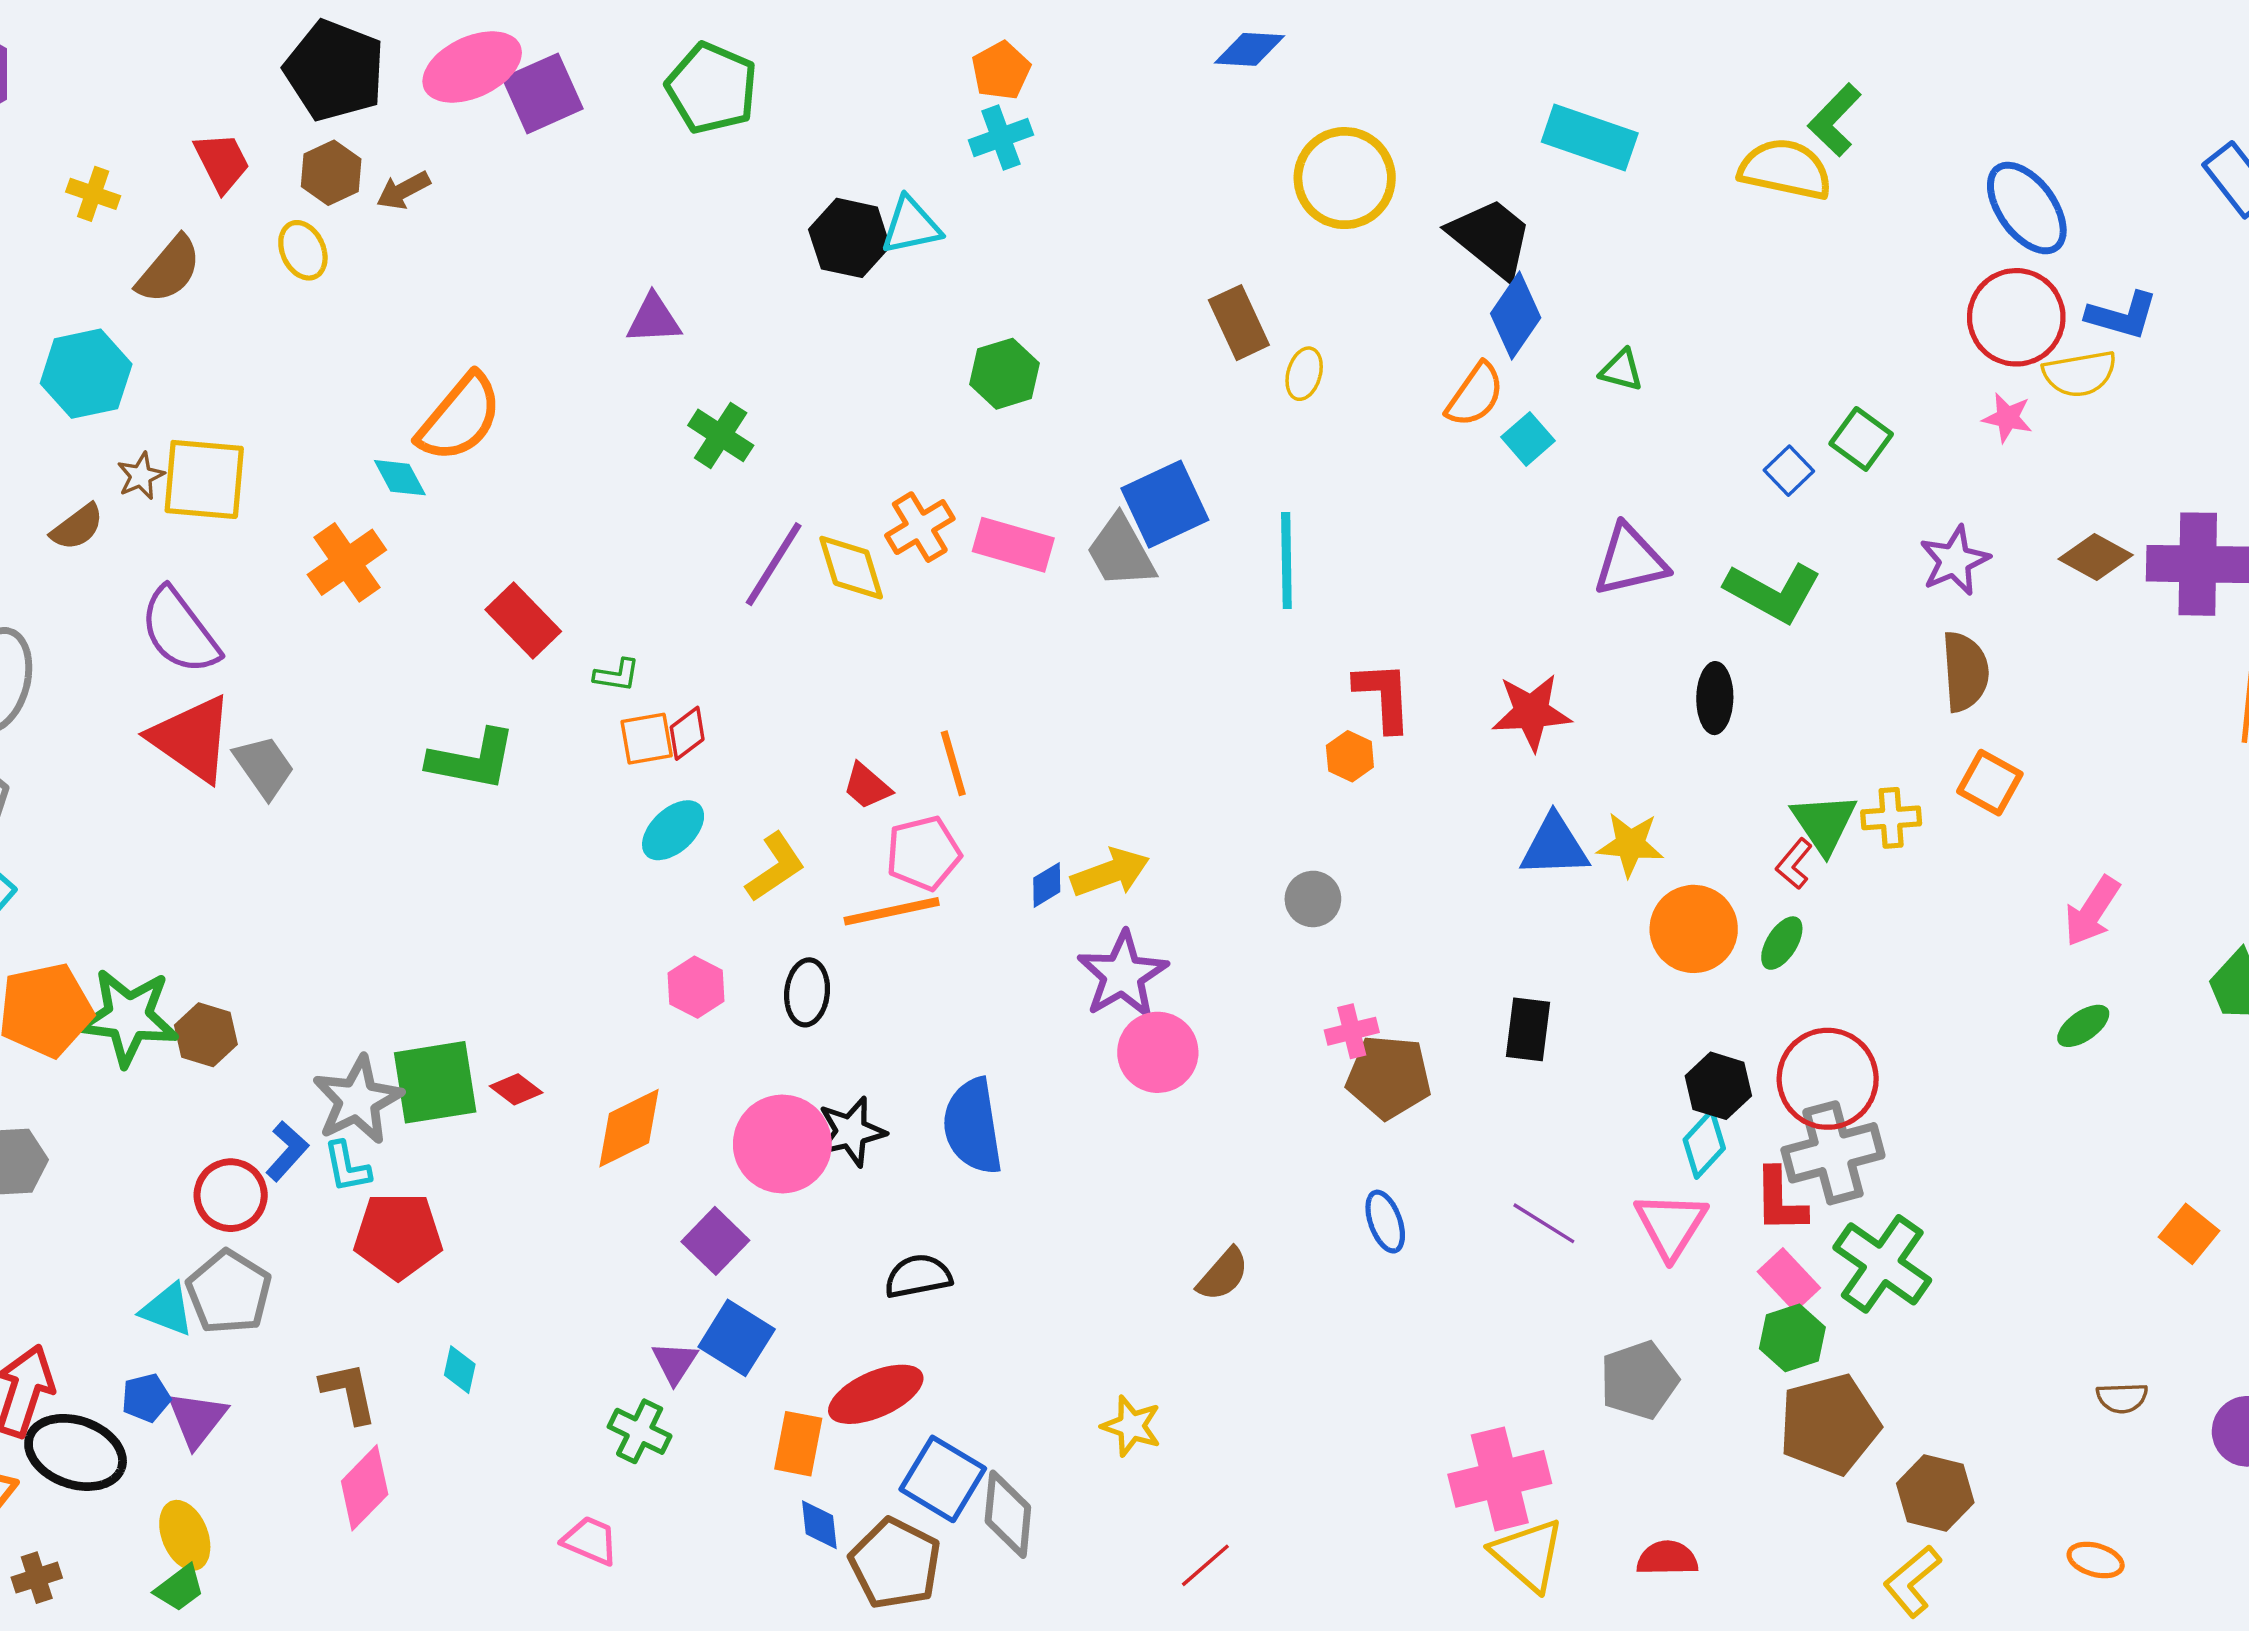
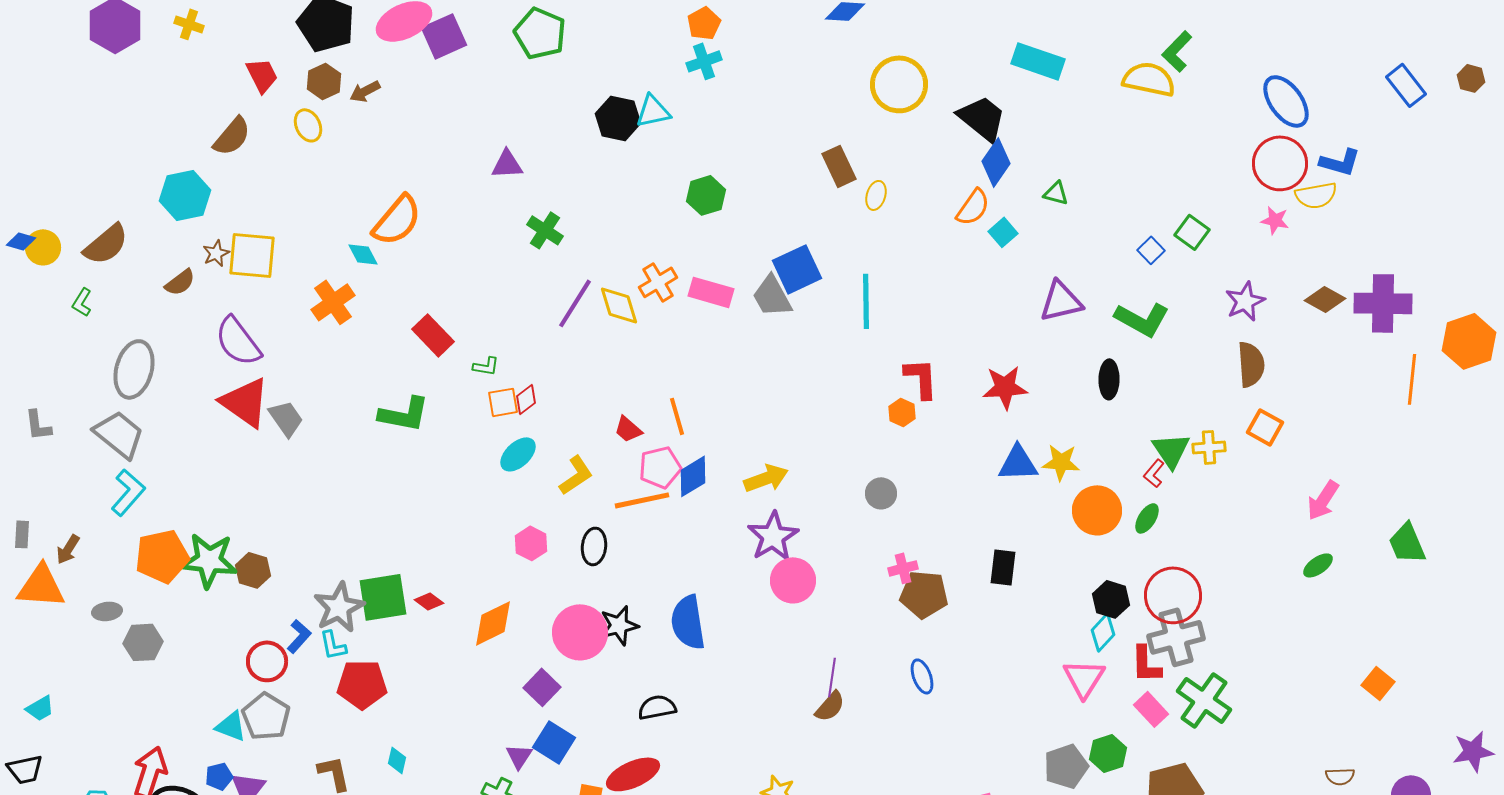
yellow cross: (93, 194) -> (189, 24), moved
blue diamond: (1047, 885) -> (693, 476), moved, size x1.6
purple line: (1544, 1223) -> (832, 677), moved, turned 66
green hexagon: (1792, 1338) -> (1108, 753), moved

